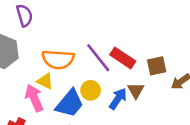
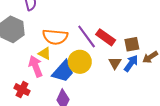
yellow circle: (91, 90) -> (80, 62), size x1.5
blue arrow: (118, 99) -> (131, 63), moved

